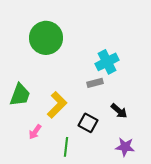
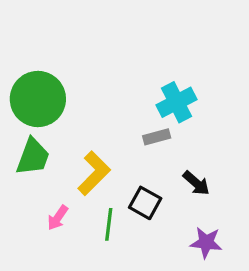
green circle: (46, 38) -> (38, 99), moved
green line: (66, 147) -> (109, 224), moved

